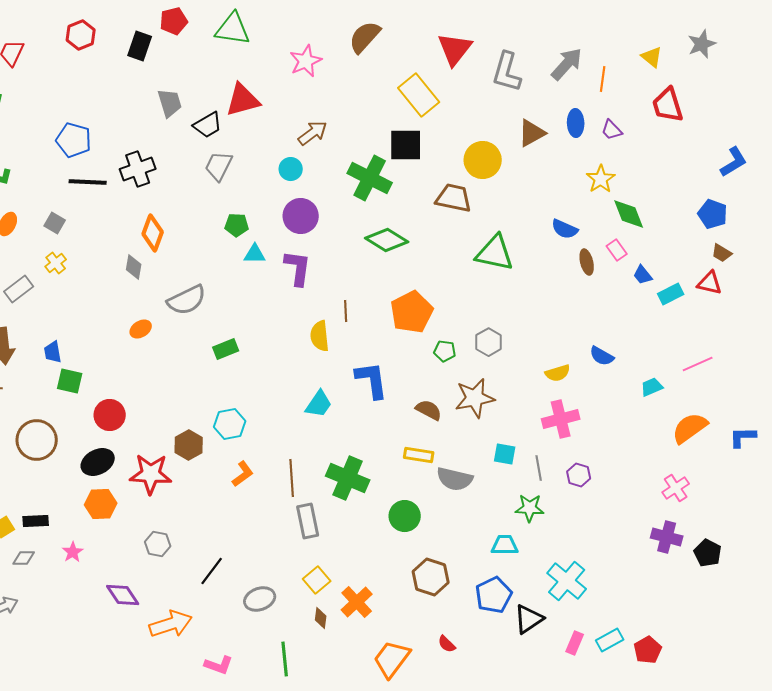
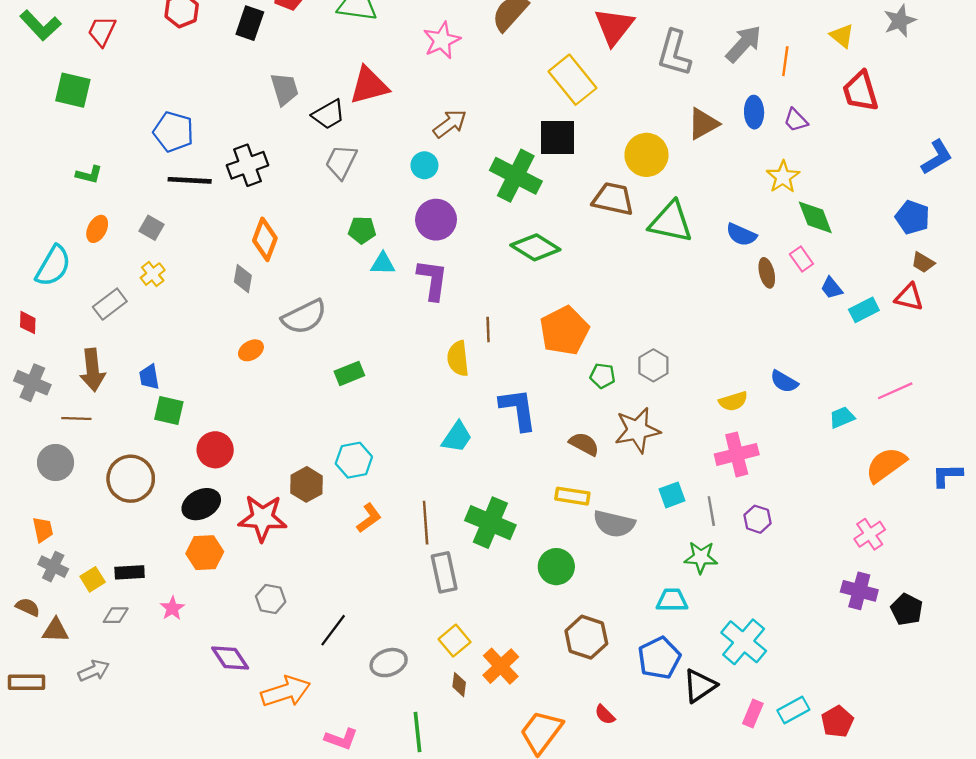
green triangle: (495, 253) -> (671, 222), moved
cyan square: (505, 454) -> (672, 495), turned -30

